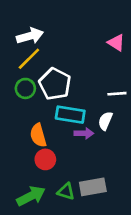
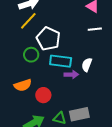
green circle: (25, 88) -> (31, 55), moved
white line: (117, 94) -> (95, 29), moved
orange semicircle: (38, 135) -> (23, 85), moved, turned -90

